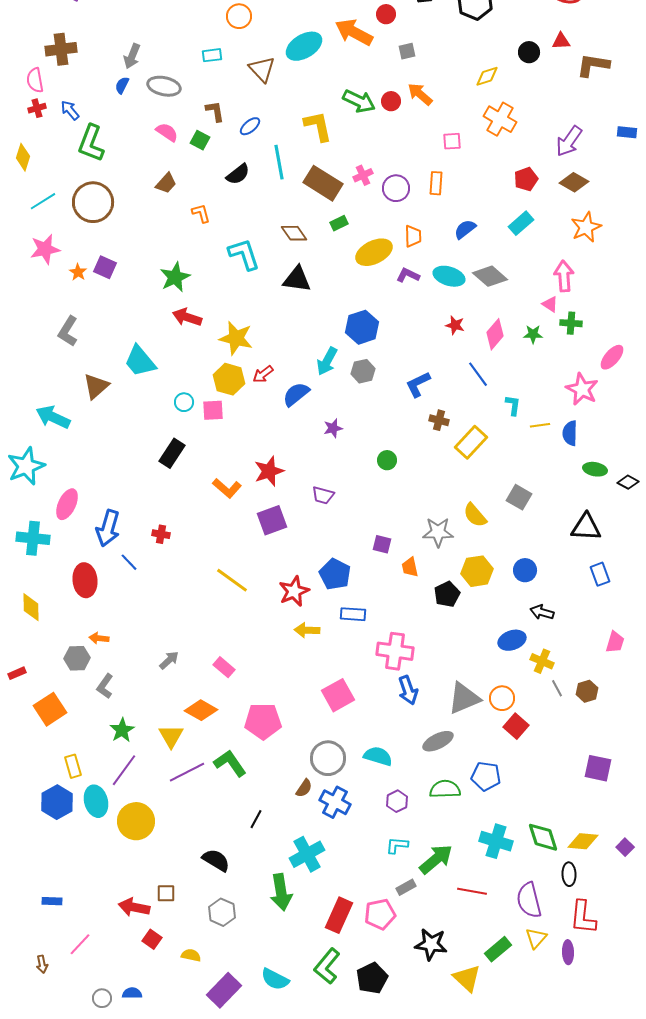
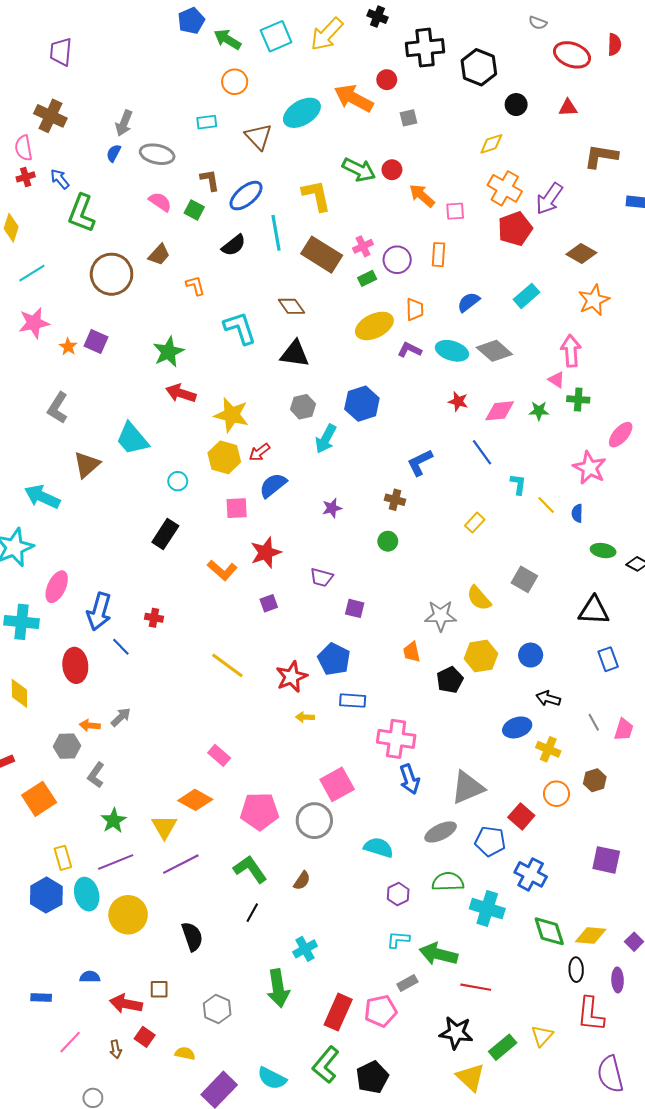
brown cross: (61, 49) -> (50, 116), turned 32
black circle: (529, 52) -> (516, 105), moved
brown L-shape: (593, 65) -> (601, 156), moved
orange arrow: (420, 94) -> (422, 196), moved
blue ellipse: (250, 126) -> (246, 196), size x1.6
purple arrow: (569, 141) -> (549, 199), moved
red pentagon: (526, 179) -> (515, 229), moved, size x1.4
brown circle: (93, 202) -> (112, 274), moved
green rectangle: (339, 223) -> (367, 278), moved
pink diamond: (495, 334) -> (500, 411), turned 44
gray hexagon: (363, 371) -> (303, 407), moved
blue semicircle: (296, 394) -> (273, 485), moved
pink square: (213, 410) -> (237, 508), moved
brown cross: (439, 420) -> (395, 500), moved
yellow line: (540, 425) -> (546, 505), turned 54
blue semicircle: (570, 433) -> (577, 513), size x0.7
yellow rectangle: (471, 442) -> (475, 523), size x0.6
purple square: (272, 520) -> (269, 603), size x0.6
purple square: (382, 544) -> (355, 608), moved
yellow arrow: (307, 630) -> (305, 717), size x0.7
gray arrow: (169, 660) -> (121, 717), moved
gray line: (557, 688) -> (594, 722), moved
orange circle: (502, 698) -> (556, 794), moved
gray circle: (328, 758) -> (314, 821), moved
green L-shape: (230, 763) -> (250, 869), moved
purple line: (124, 770) -> (116, 862), turned 32
blue pentagon: (486, 776) -> (490, 841), moved
blue cross: (335, 802) -> (531, 874), moved
cyan cross: (496, 841) -> (487, 909), moved
cyan cross: (307, 854) -> (305, 949), size x0.7
green arrow: (436, 859) -> (439, 954), turned -126
black semicircle: (216, 860) -> (192, 936), moved, turned 40
purple semicircle: (529, 900) -> (610, 1074), moved
black star: (431, 944) -> (456, 1033), moved
purple ellipse: (568, 952) -> (618, 980), moved
brown arrow: (42, 964) -> (116, 1049), moved
blue semicircle: (132, 993) -> (90, 977), moved

